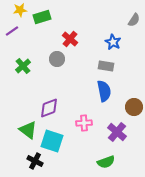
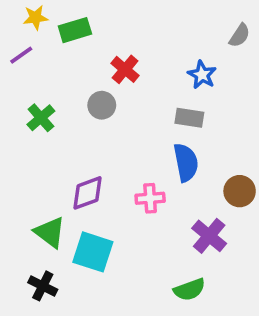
pink cross: (84, 123) -> (150, 198), moved
black cross: (35, 161) -> (43, 286), moved

